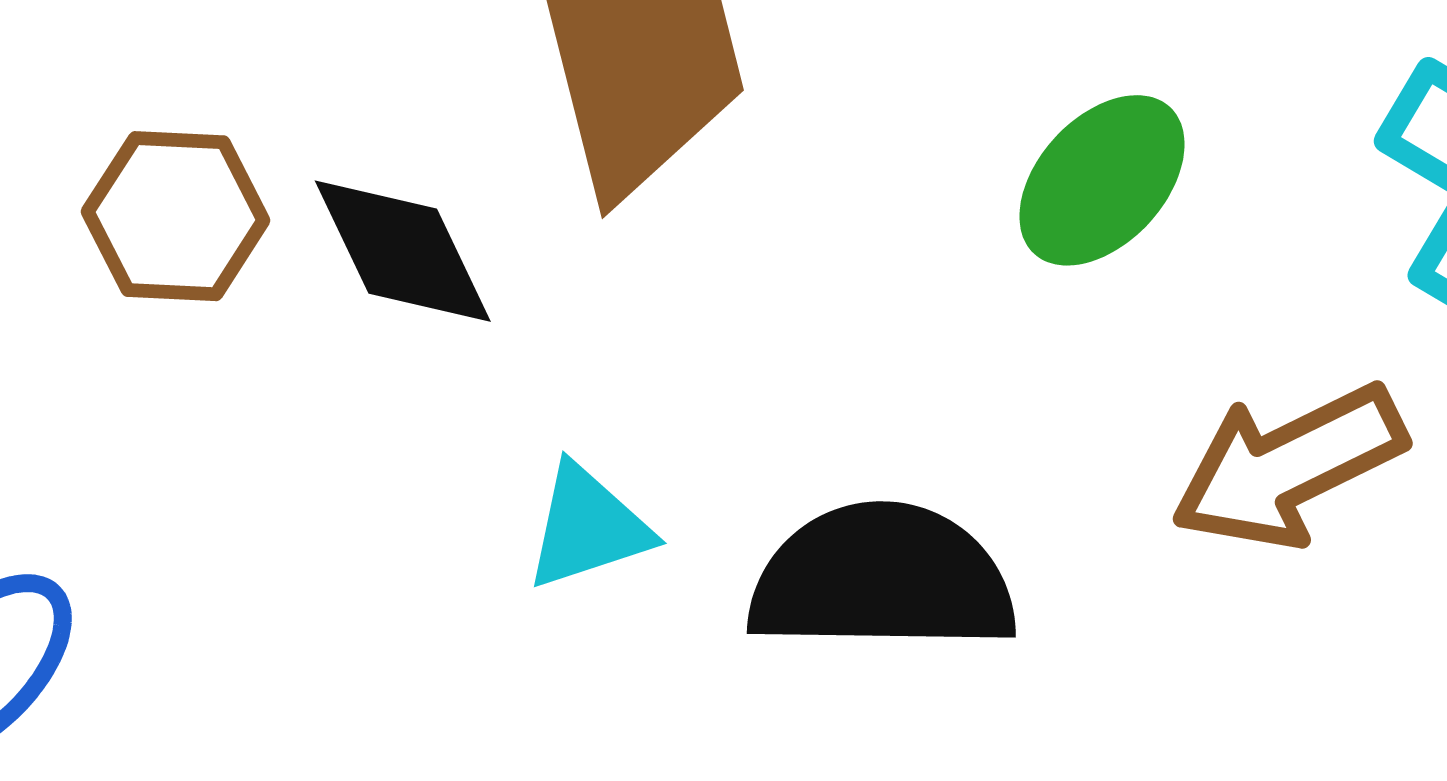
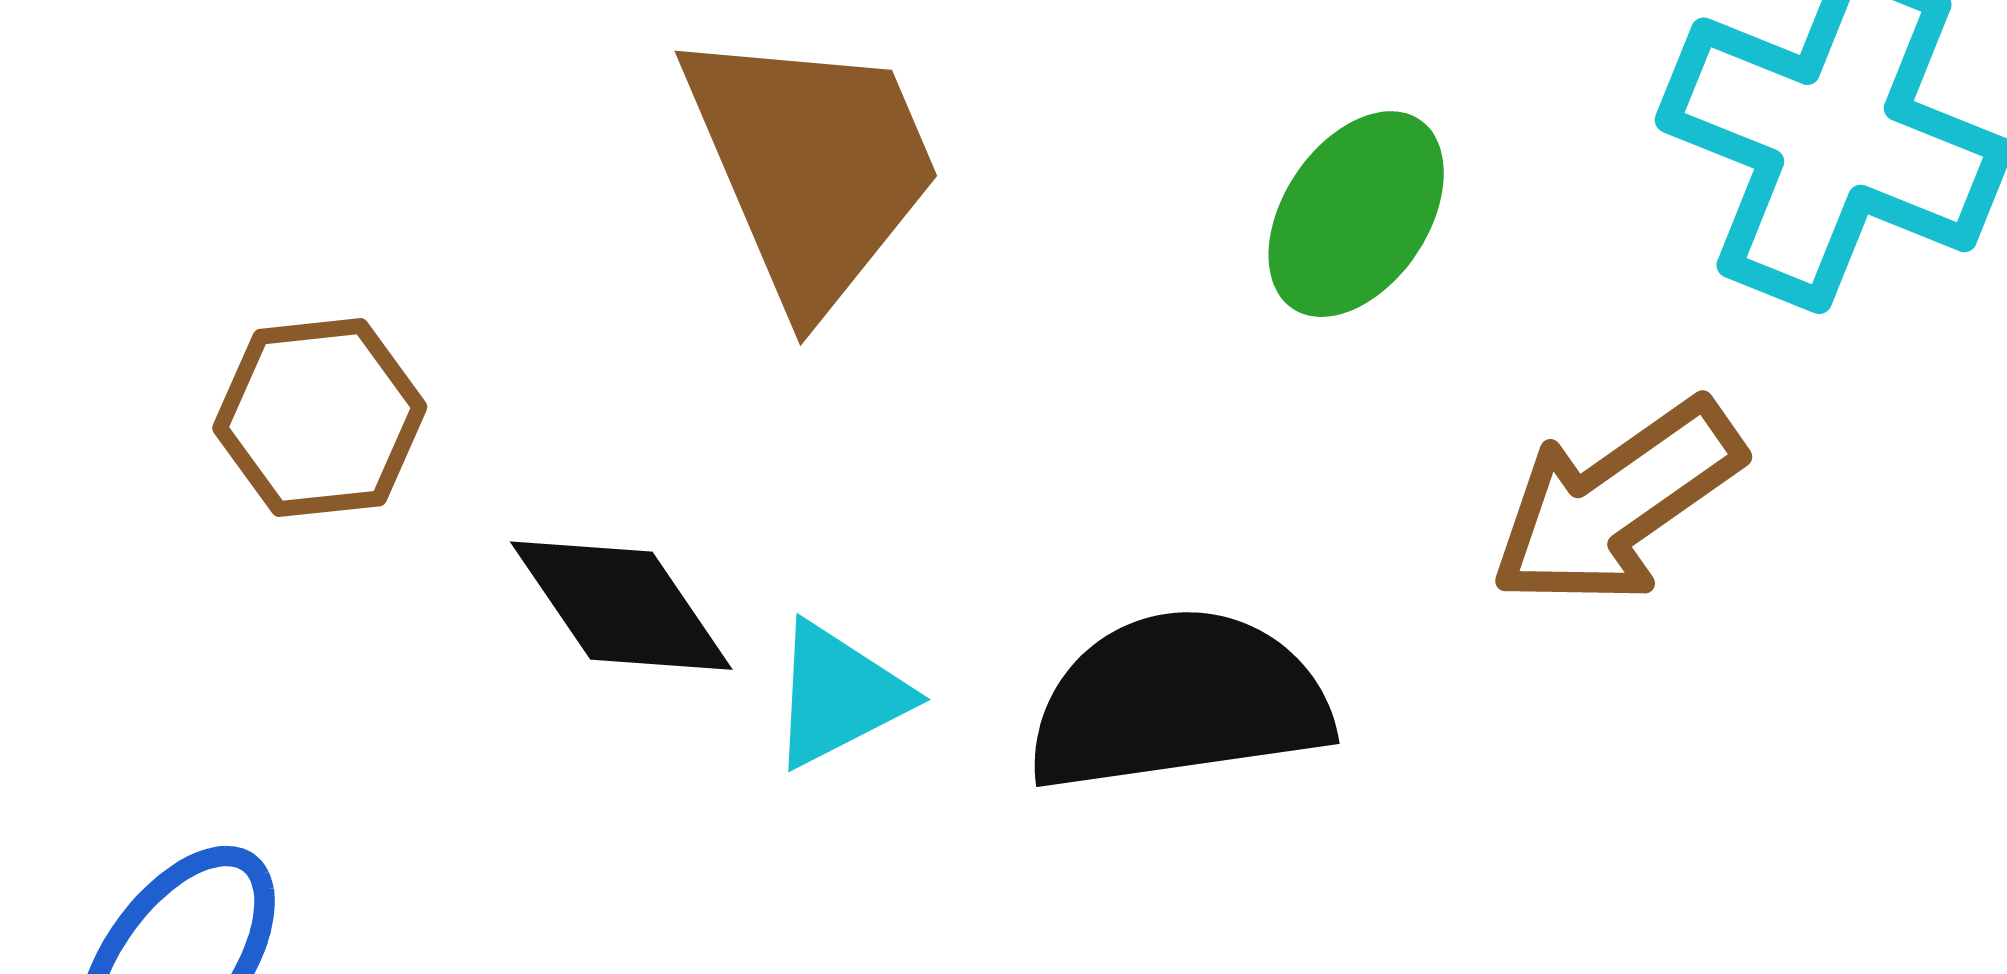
black diamond: (403, 251) -> (621, 606), moved

